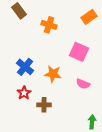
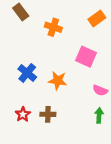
pink semicircle: (83, 84) -> (100, 90), moved
red star: (24, 93) -> (23, 114), moved
green arrow: (92, 122) -> (99, 115), moved

